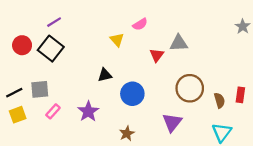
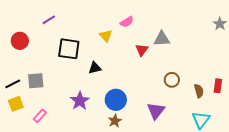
black square: (51, 49) -> (69, 49), moved, turned -30
brown circle: (190, 88) -> (172, 80), size x0.6
blue circle: (132, 94) -> (116, 100), moved
pink rectangle: (53, 111) -> (40, 116), moved

